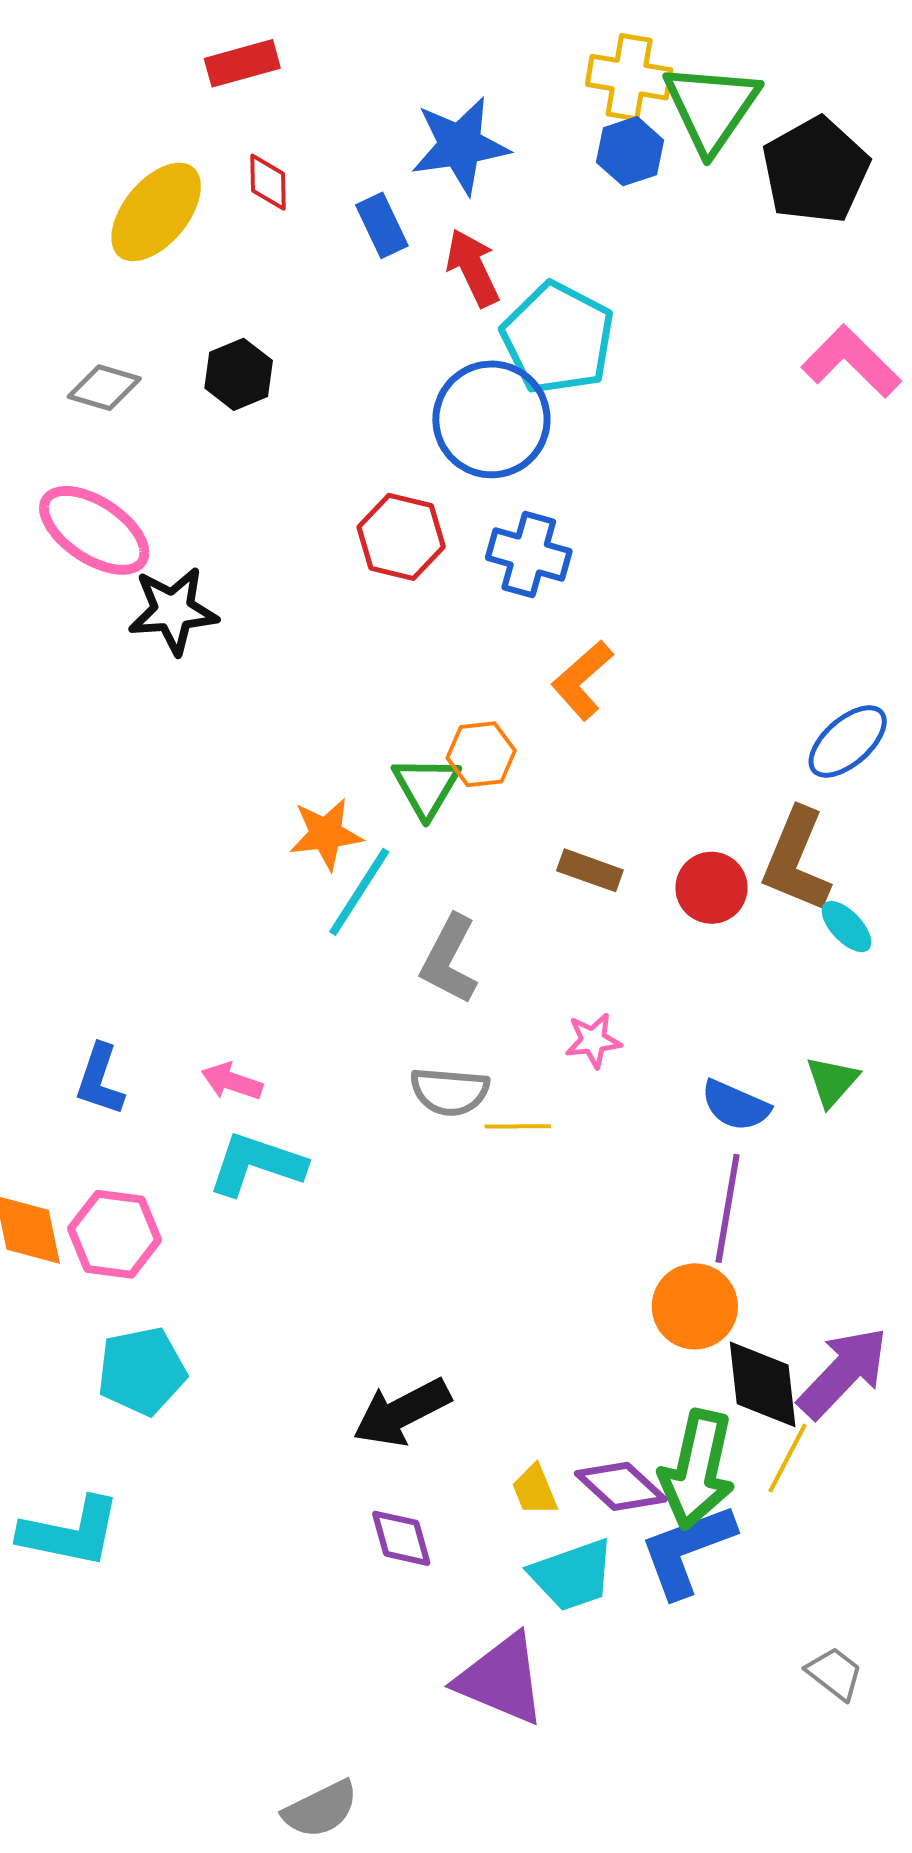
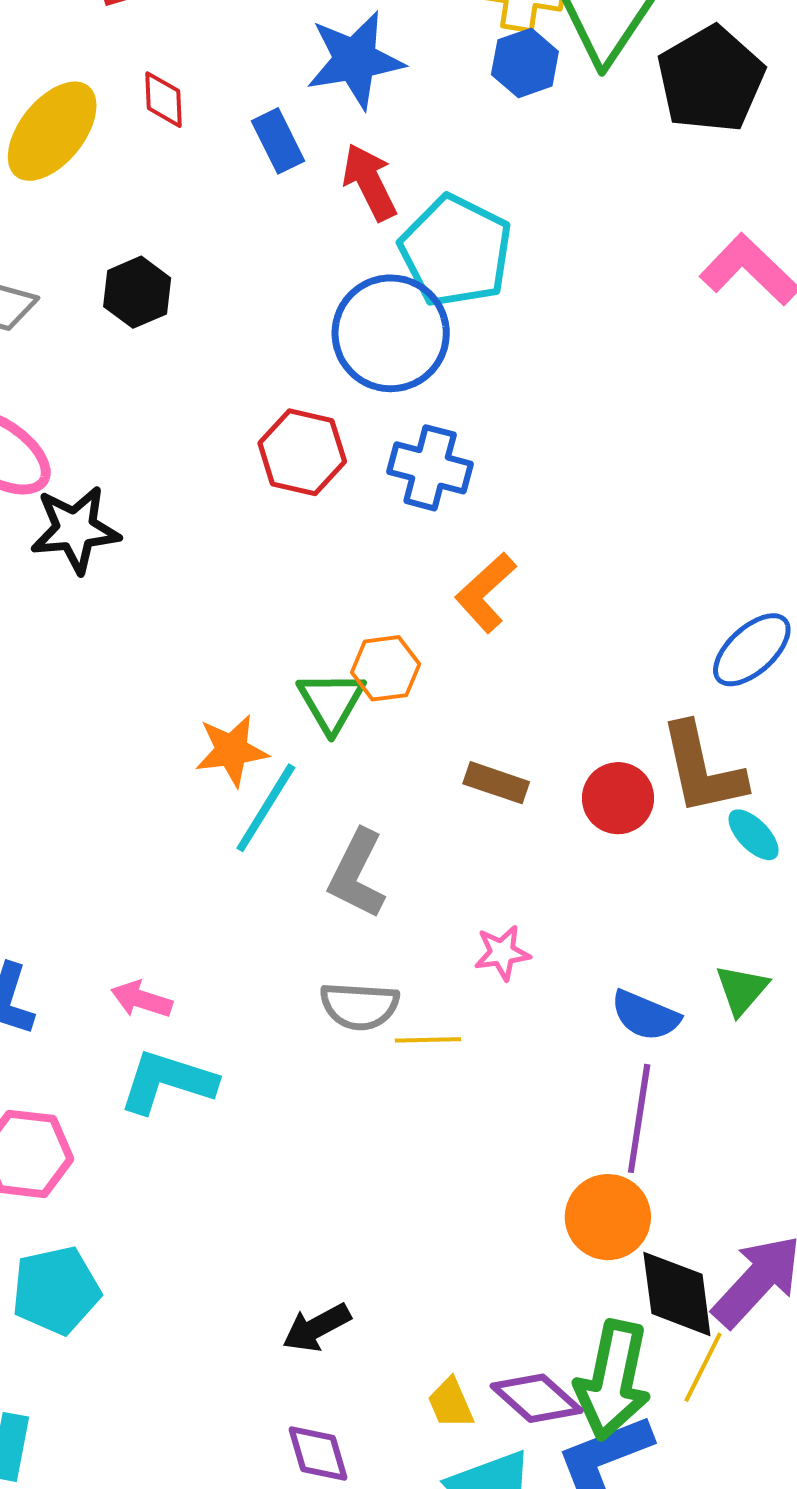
brown L-shape: (796, 860) -> (702, 769), turned -34
black arrow: (402, 1412) -> (317, 1328), size x0.7

